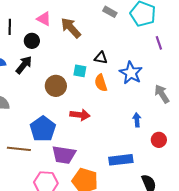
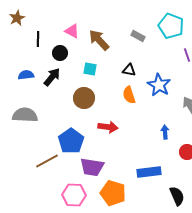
gray rectangle: (110, 12) -> (138, 36), moved
cyan square: (80, 71) -> (90, 69), moved
brown line: (19, 149) -> (47, 161), turned -35

